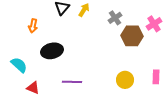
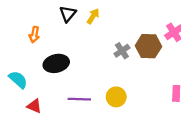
gray cross: (115, 18) -> (122, 51), moved
yellow circle: (125, 80) -> (116, 97), moved

